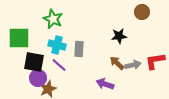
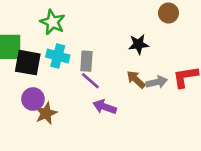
black square: (34, 62) -> (28, 63), moved
purple line: (59, 65) -> (90, 81), moved
purple arrow: (105, 84) -> (105, 107), moved

